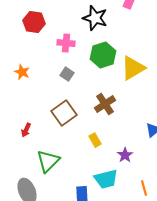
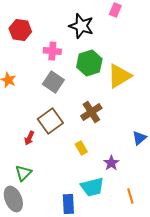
gray square: (67, 74) -> (53, 82), size x1.5
red arrow: (26, 130) -> (29, 138), moved
green triangle: (48, 161) -> (23, 173), moved, size x0.7

